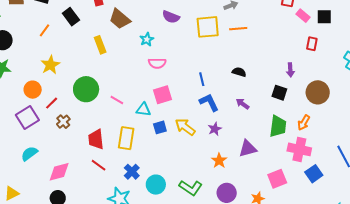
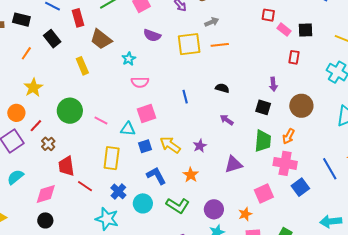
blue L-shape: (209, 102) -> (156, 176), moved
red trapezoid: (96, 139) -> (66, 166), moved
orange star: (219, 161) -> (191, 175), moved

